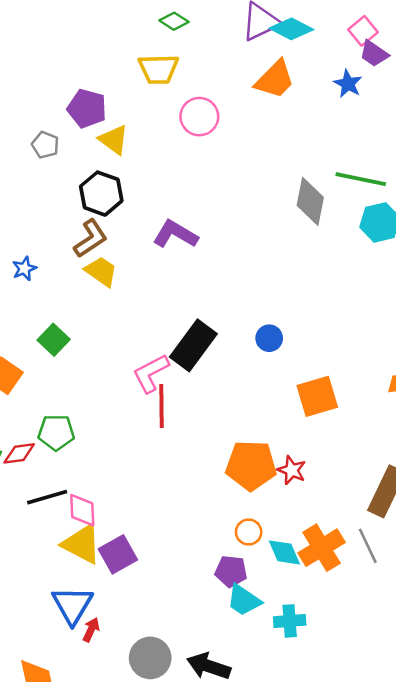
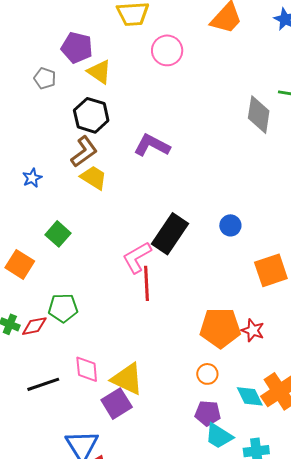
black line: (47, 497) -> (43, 384), moved
orange circle: (249, 532) -> (207, 374), moved
yellow triangle: (82, 544) -> (127, 379), moved

